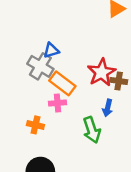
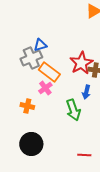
gray cross: (40, 66) -> (31, 58), turned 35
pink cross: (57, 103) -> (45, 88), turned -32

